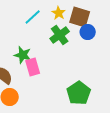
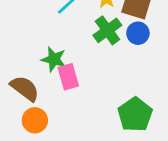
blue circle: (88, 32) -> (138, 33), moved

